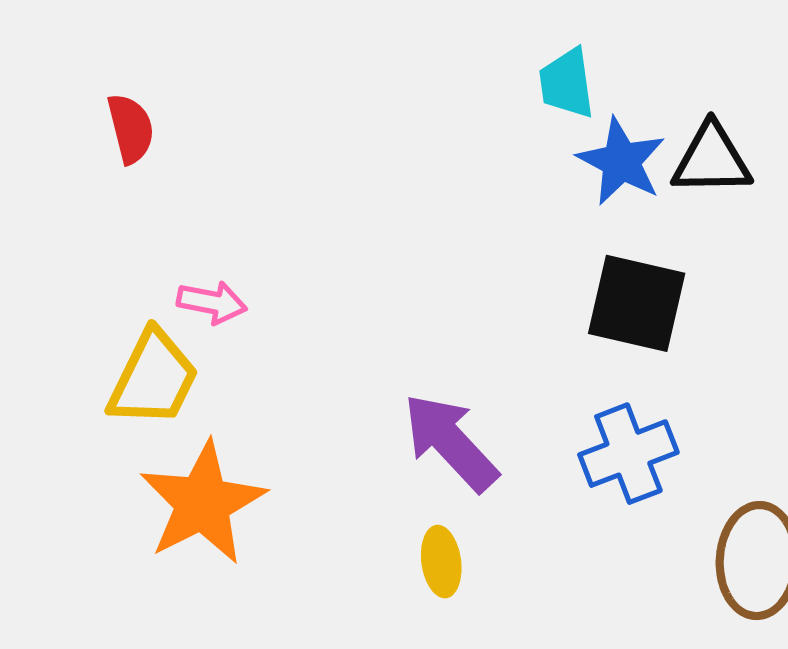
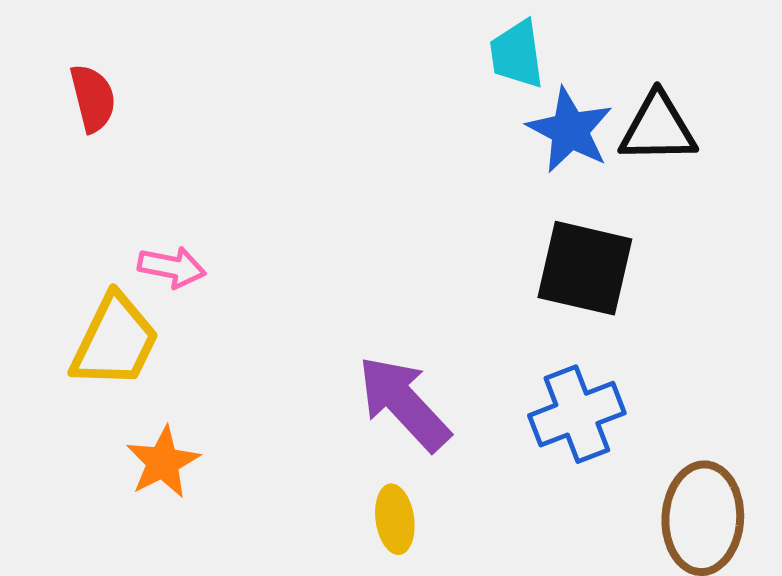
orange star: (203, 503) -> (163, 462), size x0.6

